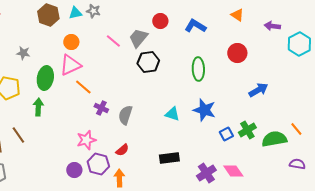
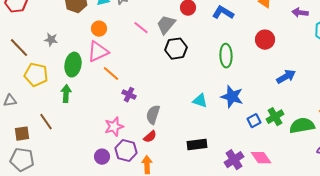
gray semicircle: (125, 115) -> (153, 115), moved

